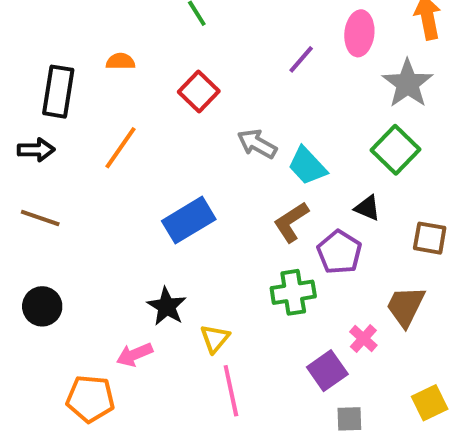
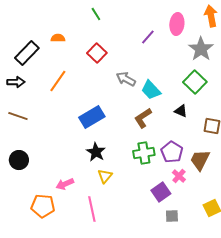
black rectangle: (58, 92) -> (27, 53), turned 35
purple pentagon: (339, 252) -> (172, 152), moved
black star: (167, 306) -> (96, 152), moved
pink line: (231, 391) -> (92, 209), moved

